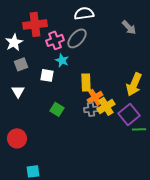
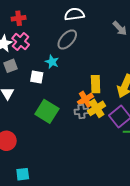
red cross: (35, 24) -> (19, 18), moved, size x0.6
pink cross: (55, 40) -> (21, 42), moved, turned -30
yellow rectangle: (86, 82) -> (96, 84), moved
green square: (57, 109) -> (47, 111), size x1.6

